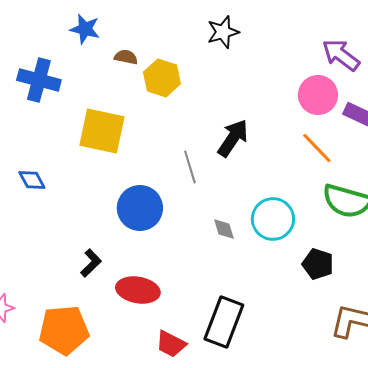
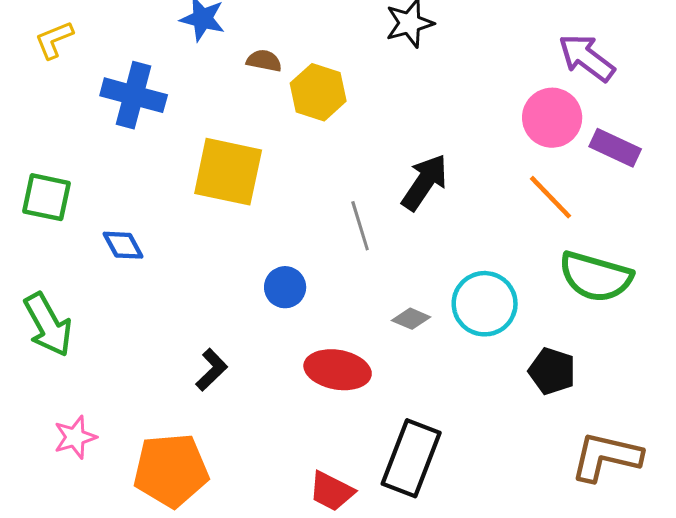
blue circle: (140, 208) -> (285, 287), size x0.6
gray diamond: (224, 229) -> (411, 319), turned -50
red ellipse: (138, 290) -> (338, 370), moved

